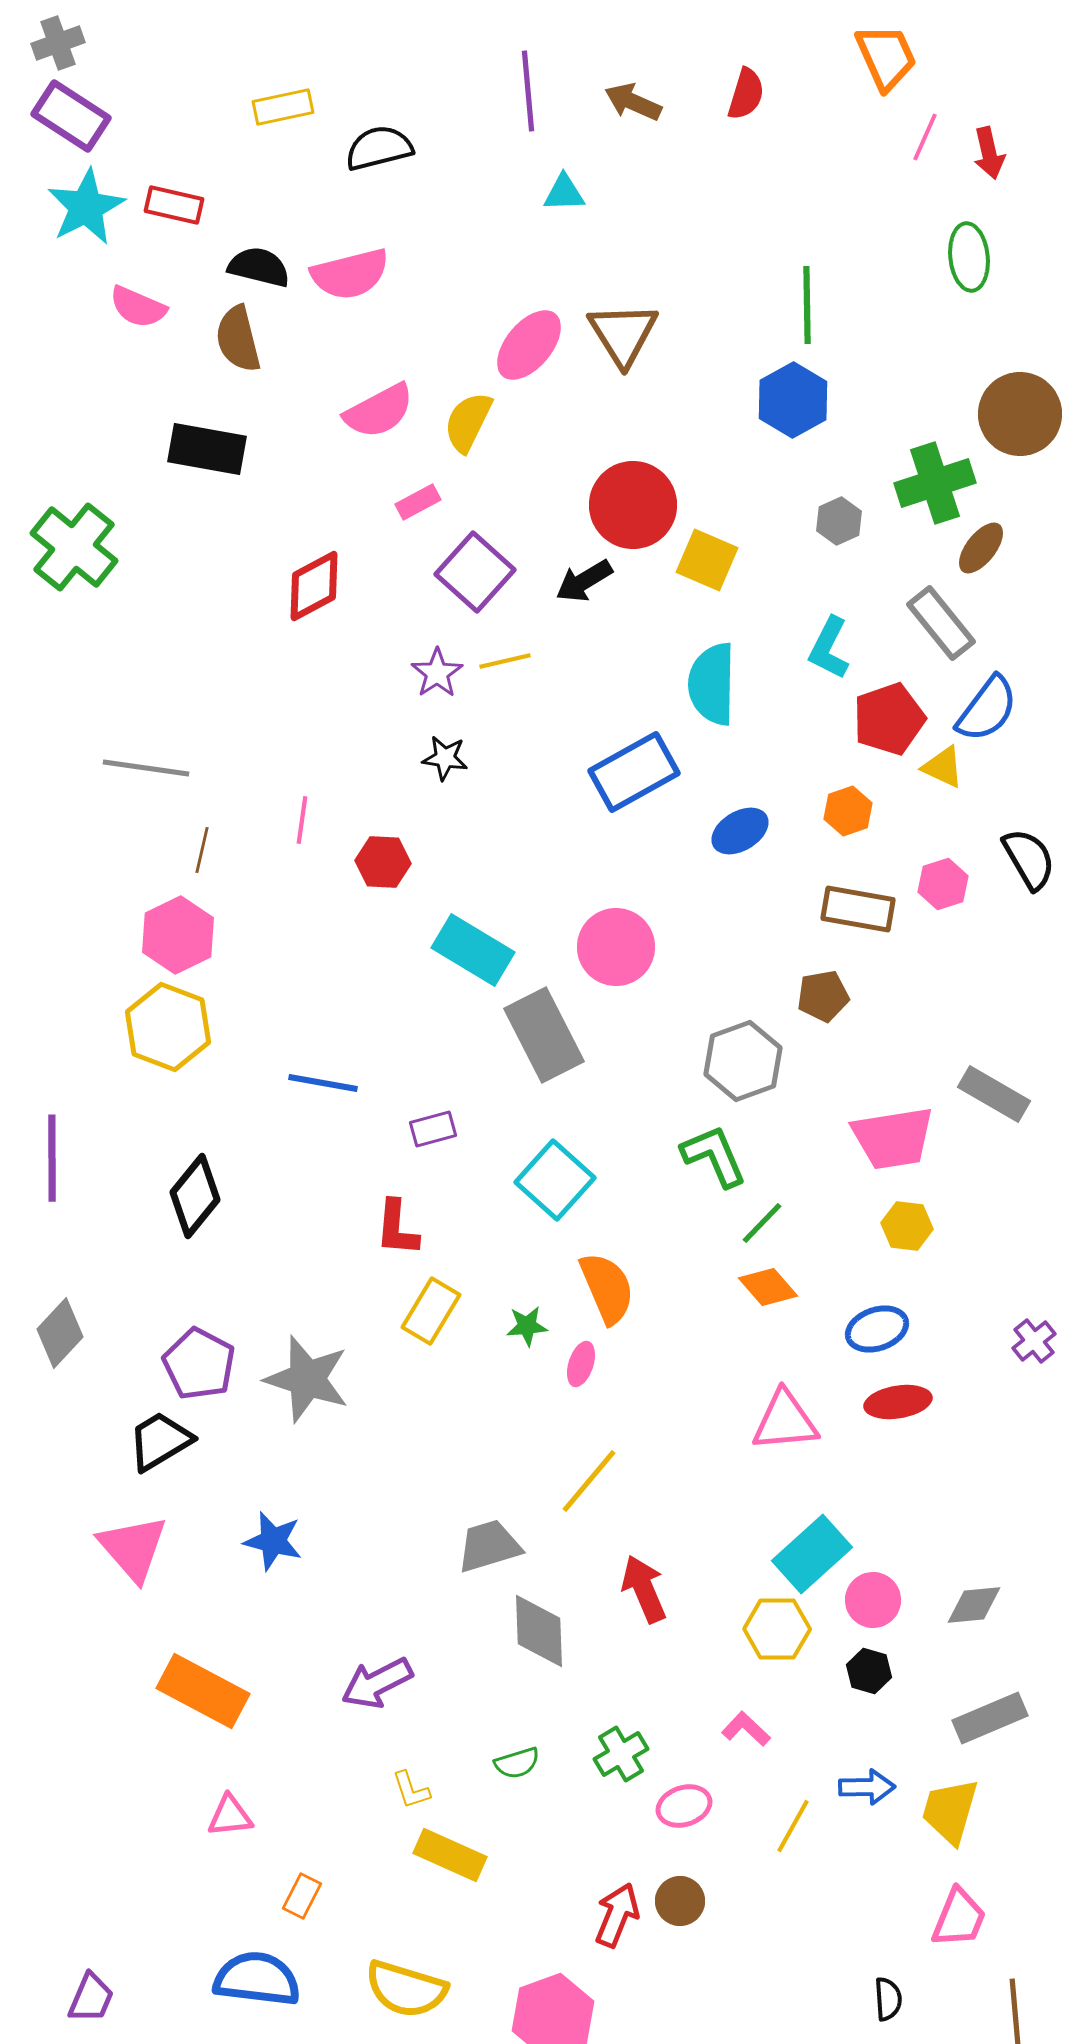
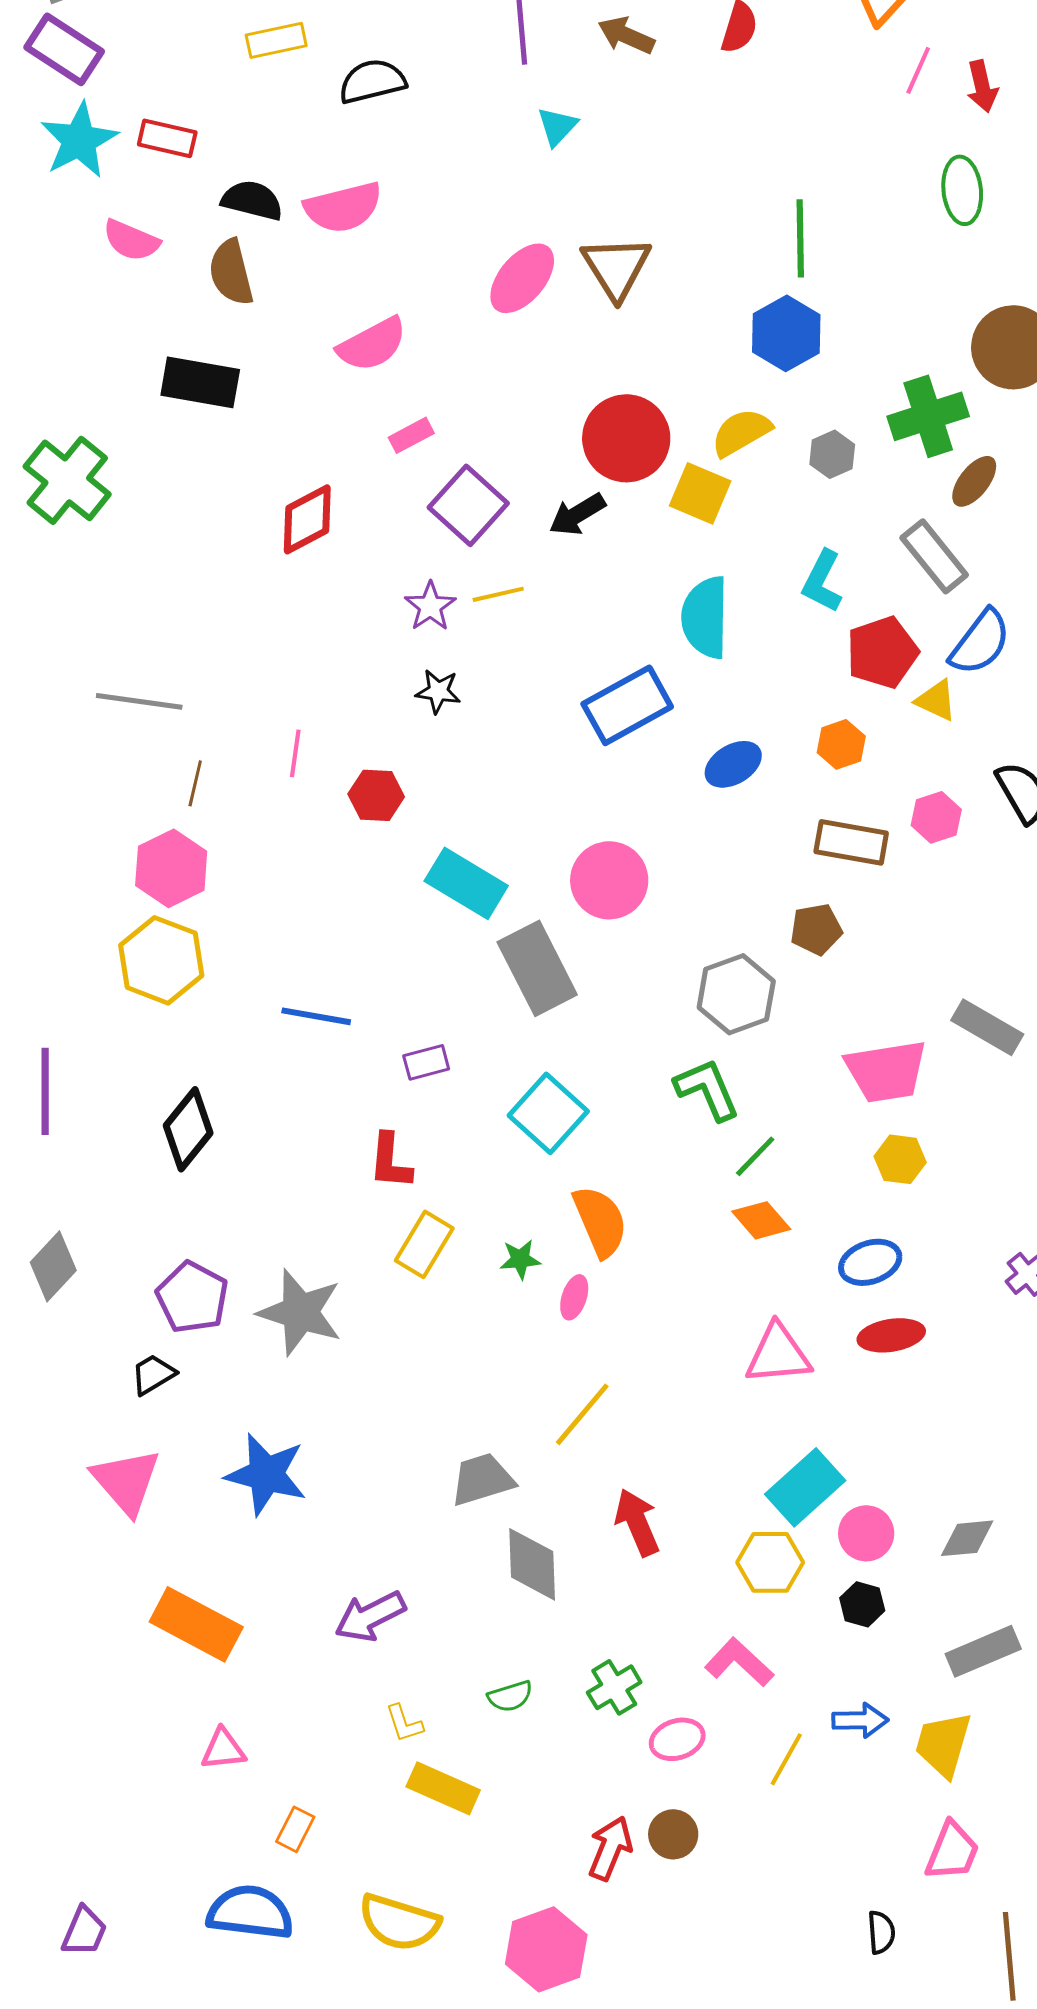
cyan triangle: (564, 193) -> (557, 126), turned -45
yellow semicircle: (468, 422) -> (741, 432), moved, turned 34
black trapezoid: (160, 1441) -> (153, 1374), size x0.7
blue star: (273, 1541) -> (266, 1474), size x1.4
pink L-shape: (746, 1729) -> (739, 1662), size x1.4

